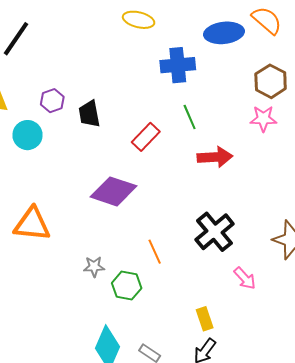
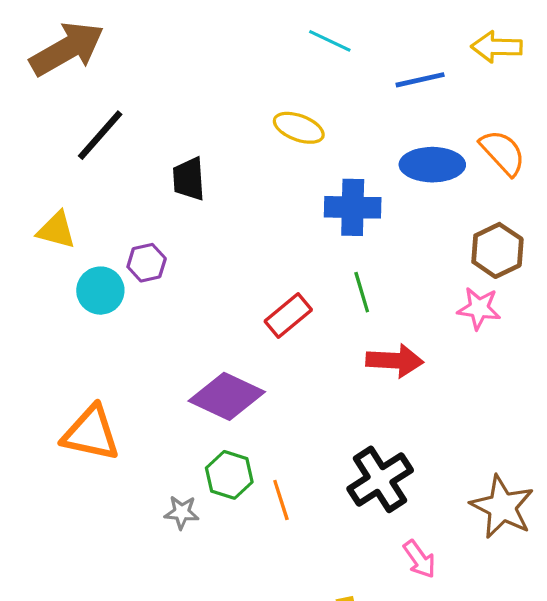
purple hexagon: (52, 101) -> (147, 263), moved
black trapezoid: (89, 114) -> (189, 179), moved
green hexagon: (127, 286) -> (229, 475), moved

